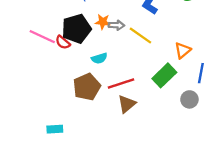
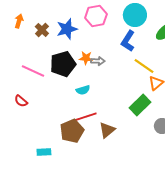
yellow line: (140, 36) -> (144, 66), moved
red semicircle: (63, 42) -> (21, 101), moved
red line: (121, 83) -> (85, 117), moved
brown pentagon: (87, 87) -> (72, 131), moved

